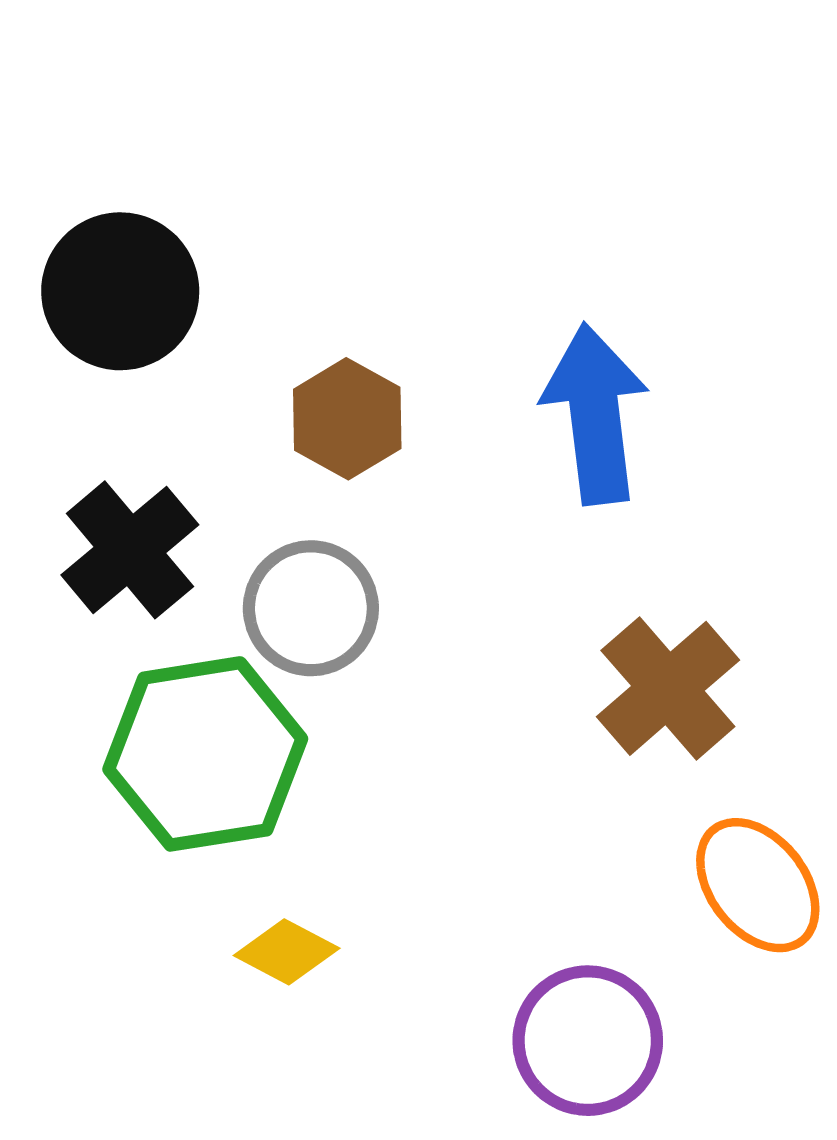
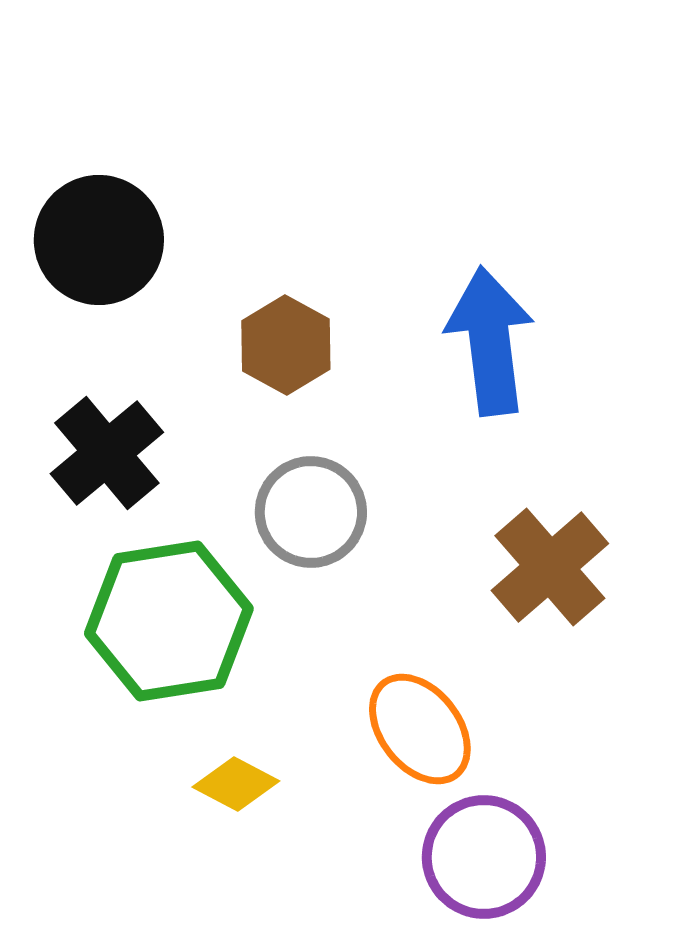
gray circle: (311, 608) -> (311, 512), moved
orange ellipse: (758, 885) -> (420, 729), moved

